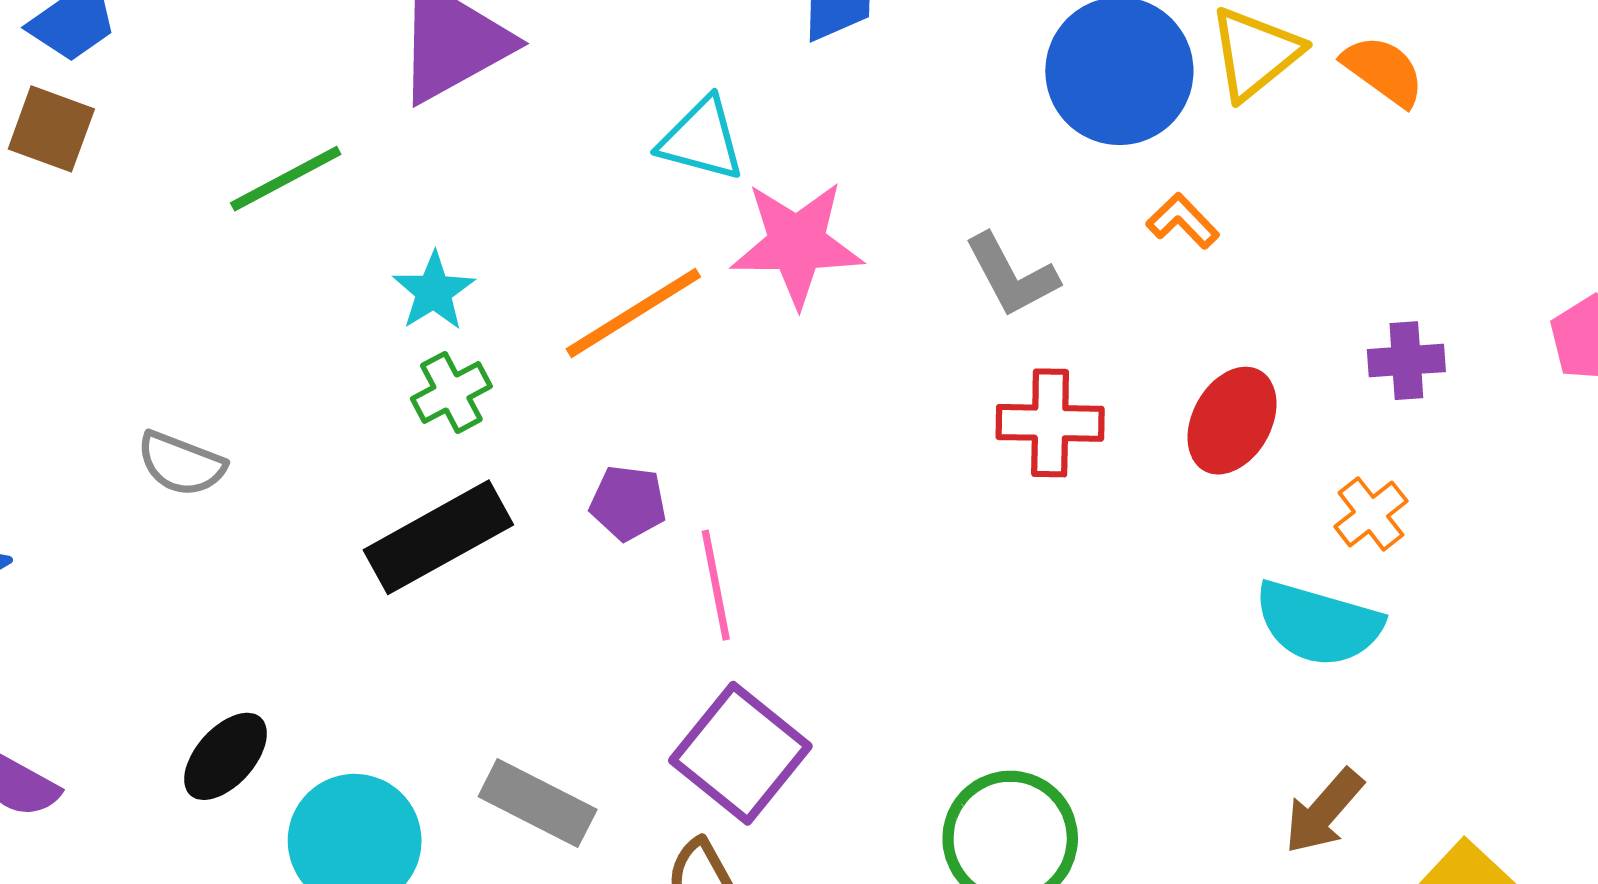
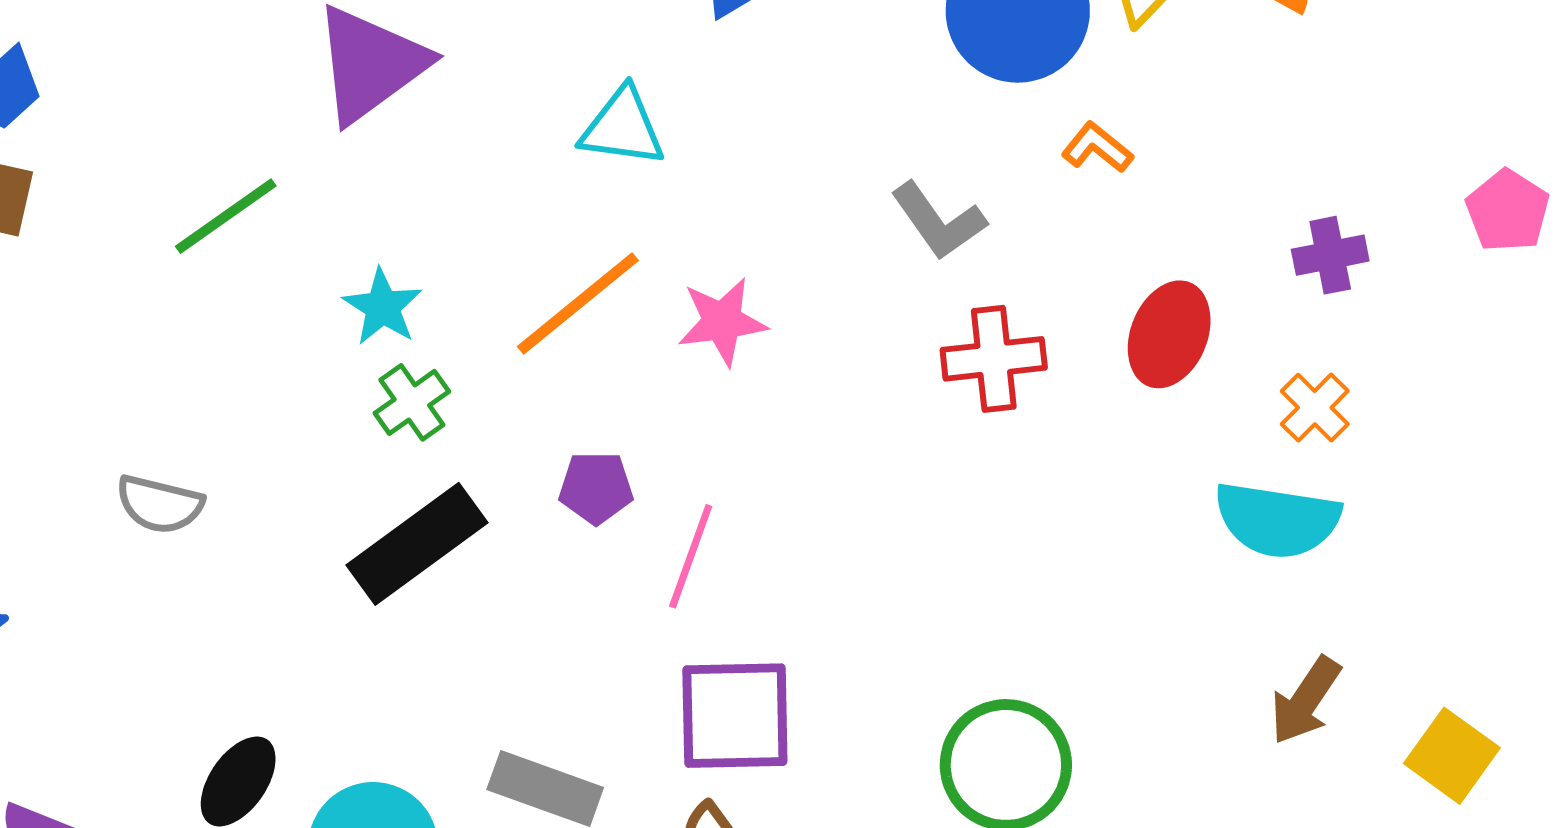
pink star: (797, 244) -> (722, 322), moved, size x0.7
pink line: (716, 585) -> (691, 556), turned 38
purple square: (740, 753) -> (735, 716), turned -33

